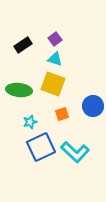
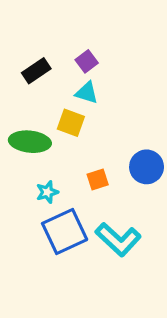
yellow square: (53, 84) -> (71, 123), moved, size x0.7

